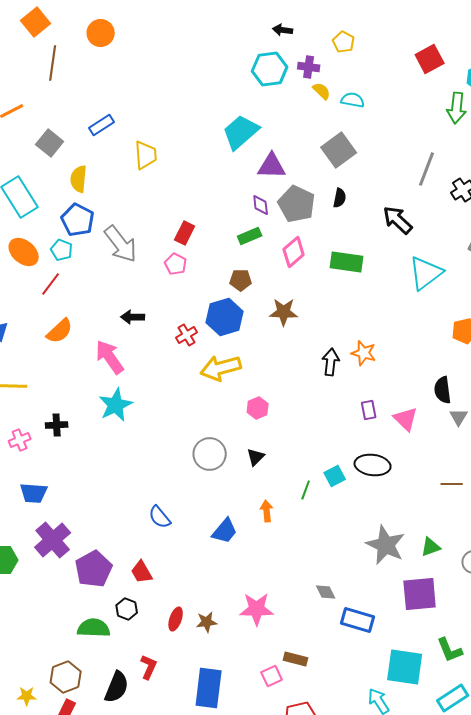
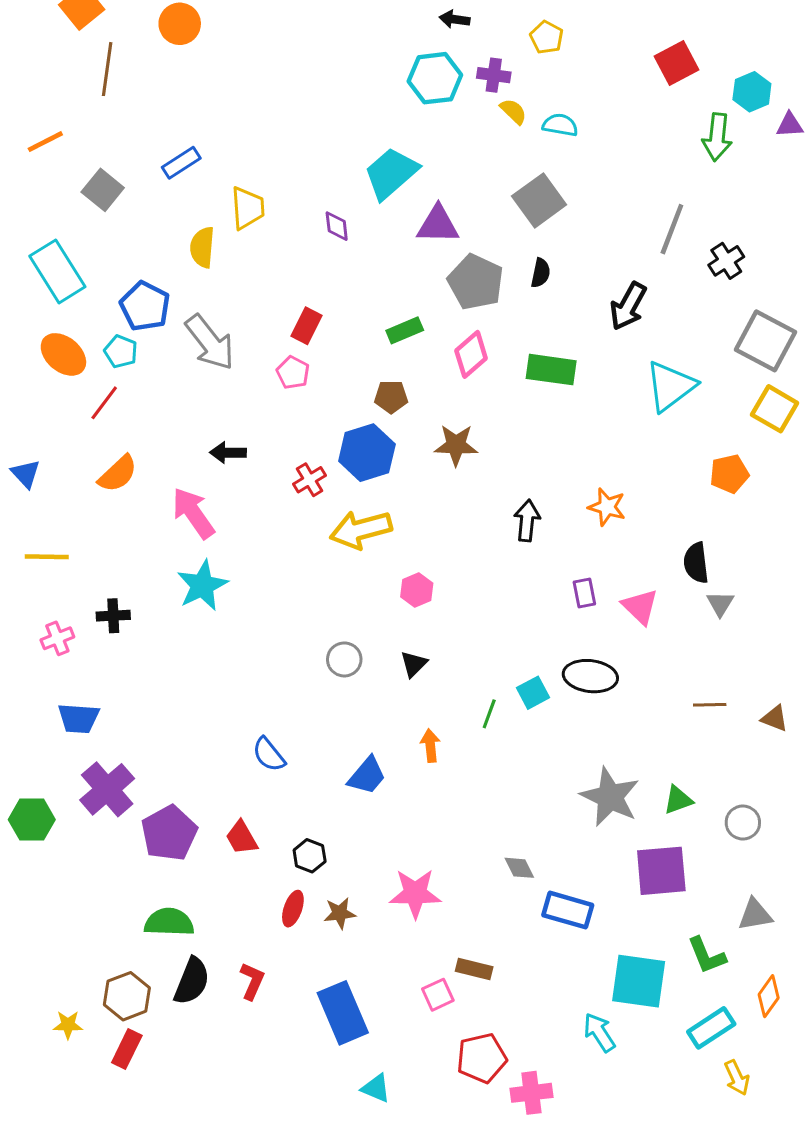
yellow semicircle: (79, 179) -> (202, 247), moved
purple diamond: (261, 205) -> (337, 226), moved
black arrow: (398, 220) -> (628, 306), turned -104
orange star: (364, 353) -> (607, 507), moved
gray circle: (210, 454) -> (344, 659), size x0.7
black hexagon: (127, 609) -> (310, 856), moved
black semicircle: (117, 687) -> (192, 981), moved
blue rectangle: (209, 688) -> (343, 1013), turned -30

